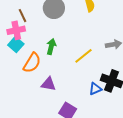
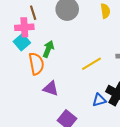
green arrow: (51, 47) -> (48, 49), moved
orange semicircle: (32, 63) -> (36, 64), turned -50

